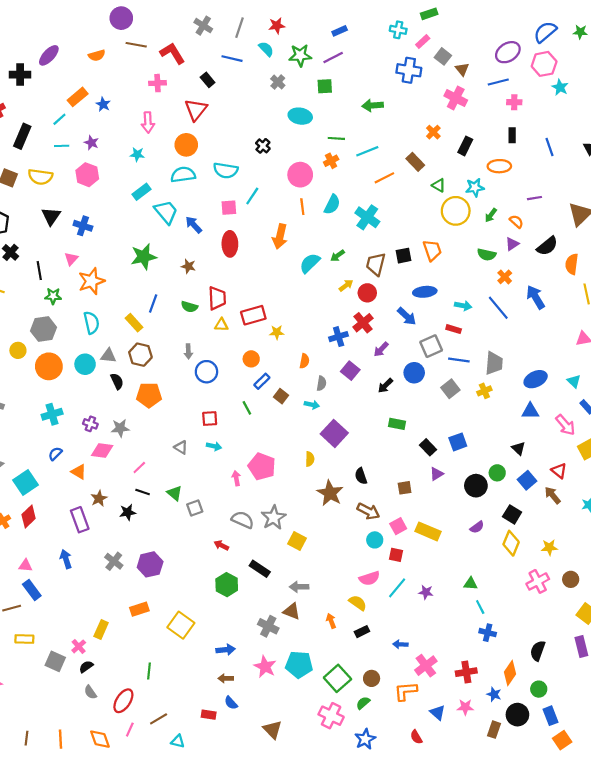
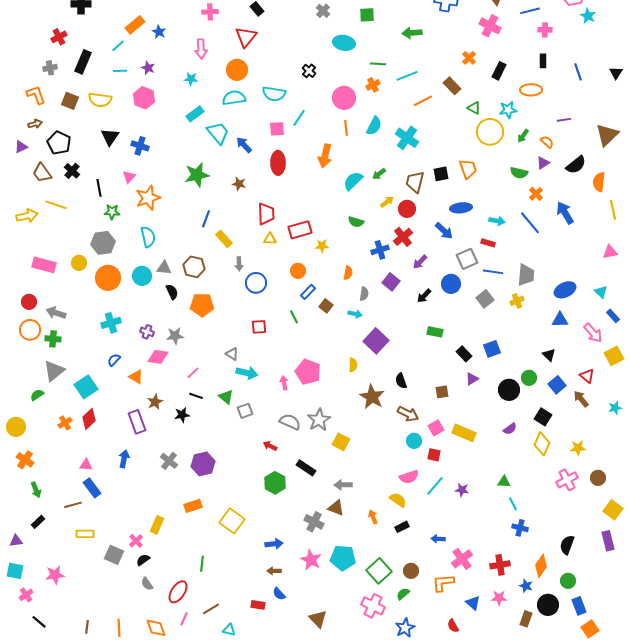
green semicircle: (189, 307) -> (356, 222), moved
yellow rectangle: (134, 323) -> (224, 239), moved
cyan arrow: (214, 446) -> (247, 373), moved, size x1.5
blue arrow: (66, 559) -> (124, 459), turned 30

